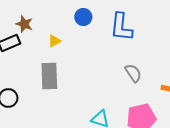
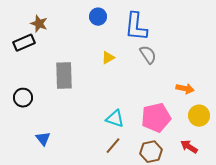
yellow triangle: (54, 41) -> (108, 58), moved
gray semicircle: (133, 73) -> (148, 55), moved

